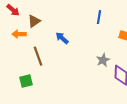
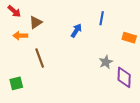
blue arrow: (62, 38) -> (76, 31), moved, turned 80
green square: (26, 81) -> (16, 83), moved

